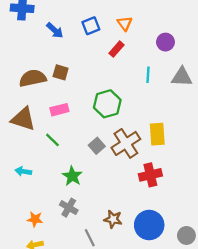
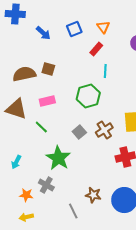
cyan line: (148, 75) -> (105, 71), moved
brown cross: (126, 143) -> (104, 130), size x0.7
cyan arrow: (23, 171) -> (16, 162), moved, turned -72
green star: (72, 176) -> (58, 158), size x1.4
gray cross: (69, 208) -> (46, 185), moved

